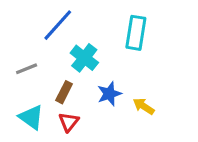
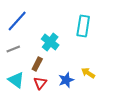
blue line: (58, 25) -> (17, 21), moved
blue star: (109, 94) -> (66, 80), moved

